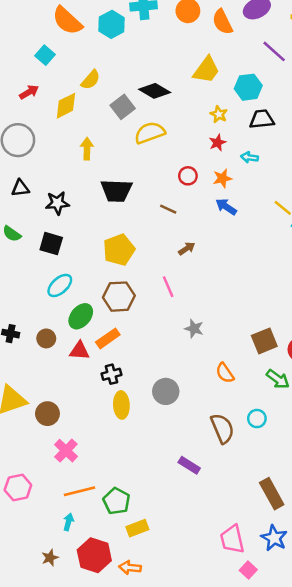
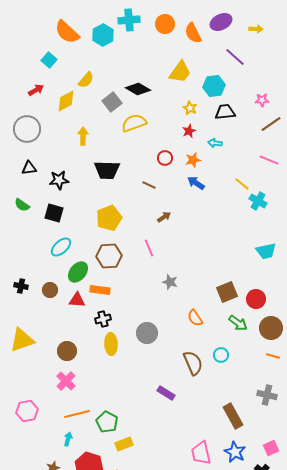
orange rectangle: (108, 338) -> (100, 290), turned 42
brown circle: (47, 414) -> (67, 351), moved

